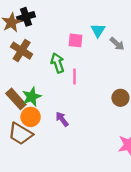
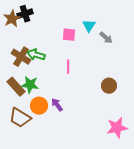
brown cross: (22, 51) -> (21, 57), moved
green arrow: (58, 63) -> (36, 55), moved, turned -54
green star: (32, 97) -> (30, 85), turned 30
orange circle: (31, 117) -> (39, 106), moved

